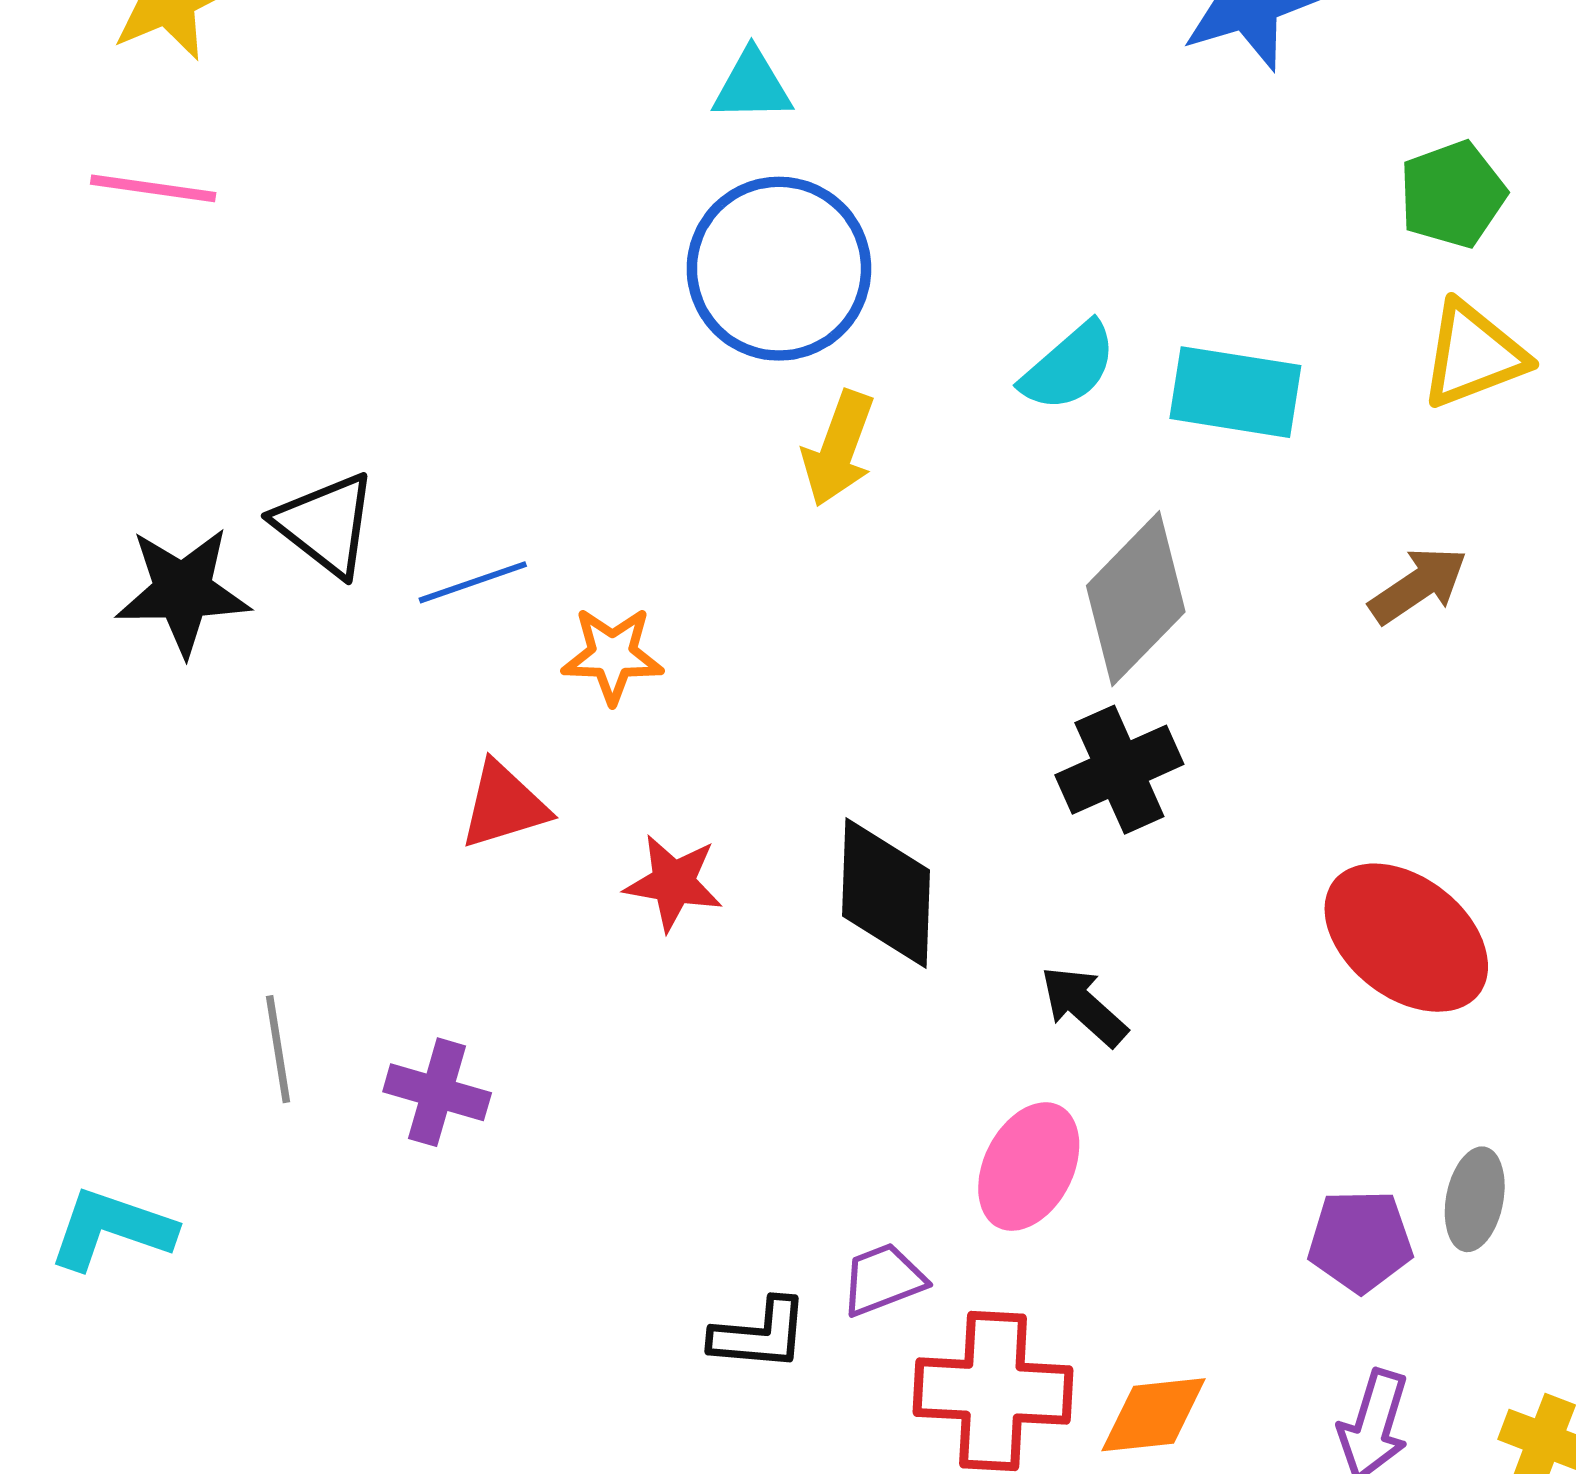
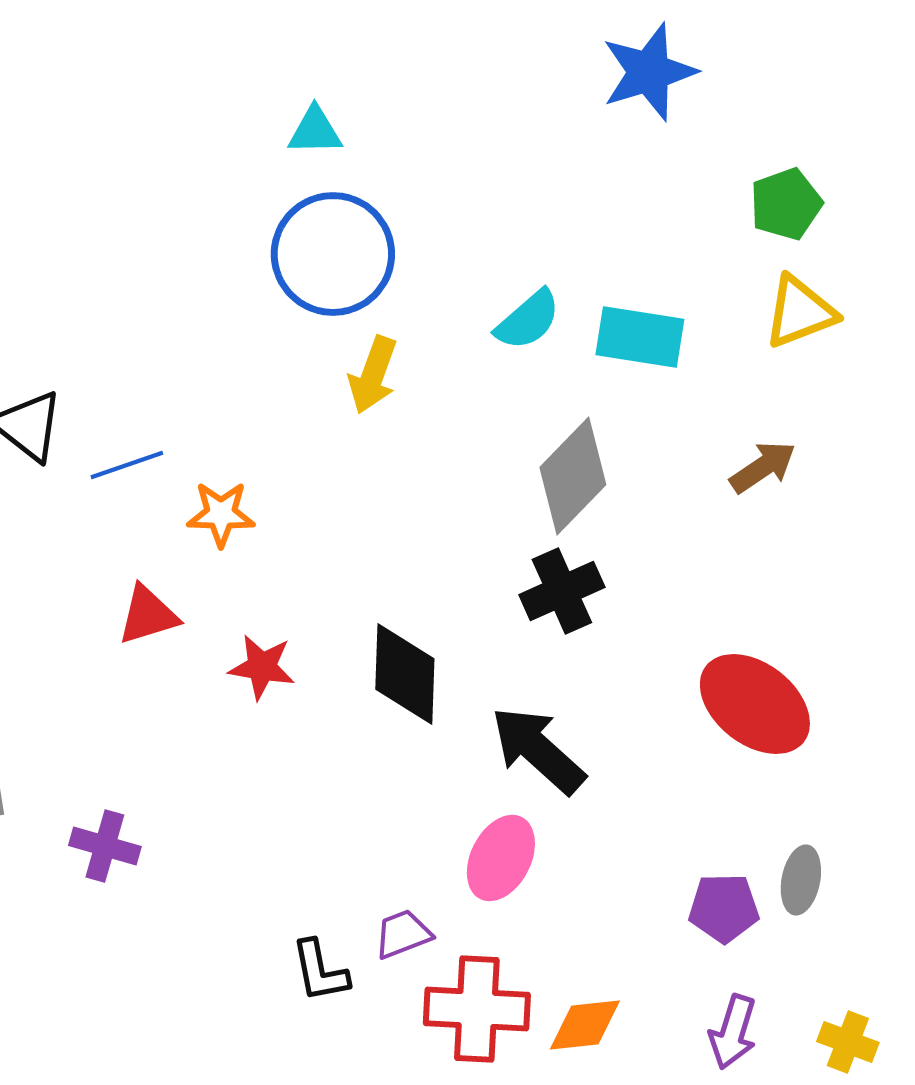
black arrow: (1084, 1006) -> (538, 750), size x1.6
purple cross: (437, 1092) -> (105, 846), moved
black L-shape: (760, 1335) -> (320, 971), turned 74

